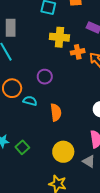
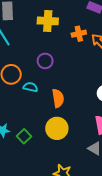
yellow cross: (59, 37) -> (48, 21), moved
yellow circle: (63, 152) -> (57, 128), moved

